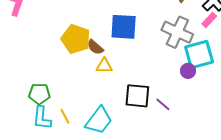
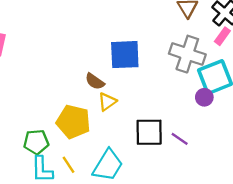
yellow pentagon: (76, 39) -> (73, 122), moved
yellow triangle: (104, 66) -> (107, 102), turned -30

